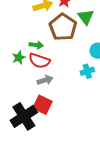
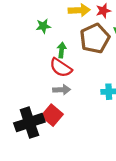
green arrow: (36, 45) -> (62, 50), turned -104
green star: (19, 58) -> (43, 26), moved

